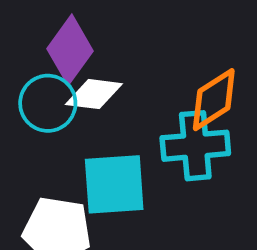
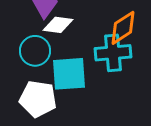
cyan circle: (48, 103) -> (35, 51), moved

